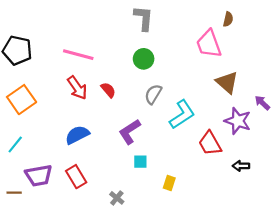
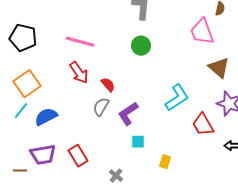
red semicircle: (108, 90) -> (108, 85), moved
gray semicircle: (153, 94) -> (101, 107), moved
blue semicircle: (77, 135) -> (46, 117), moved
cyan line: (15, 144) -> (21, 111), moved

